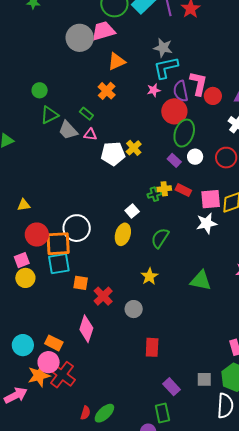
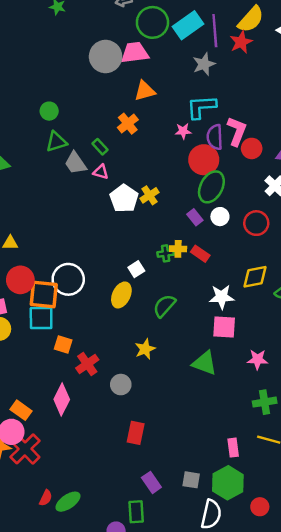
gray star: (163, 48) -> (204, 64), moved, turned 30
white pentagon: (113, 154) -> (124, 198), turned 30
pink square: (211, 199) -> (224, 327), moved

